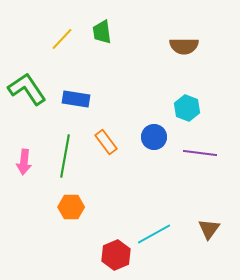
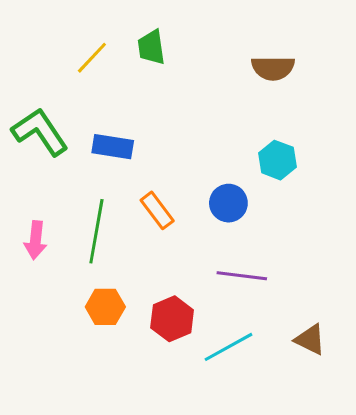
purple line: (200, 153) -> (242, 276), moved
brown triangle: (209, 229) -> (310, 340), turned -40
red hexagon: (116, 255) -> (172, 319), moved

